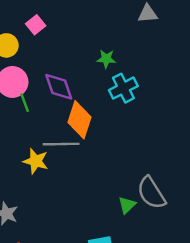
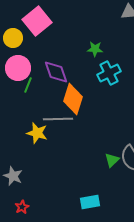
pink square: (36, 25) -> (37, 21), size x1.8
green line: (25, 103) -> (28, 85), turned 42
green triangle: (127, 205) -> (112, 160), moved

